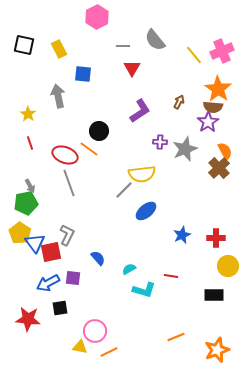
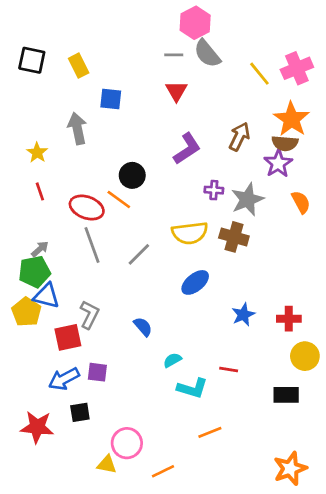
pink hexagon: (97, 17) -> (195, 23), moved
gray line: (123, 46) -> (174, 55), moved
brown arrow: (179, 102) -> (239, 137), size x1.5
brown cross: (219, 168) -> (234, 237), moved, turned -30
gray arrow: (30, 186) -> (40, 249), turned -104
gray line: (124, 190) -> (139, 254), moved
blue triangle: (35, 243) -> (47, 296), moved, turned -40
blue semicircle: (98, 258) -> (143, 327), moved
orange line: (176, 337) -> (210, 432), moved
orange line: (109, 352) -> (163, 471), moved

